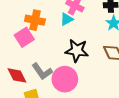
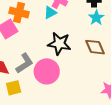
gray L-shape: (42, 71) -> (24, 63), turned -90

